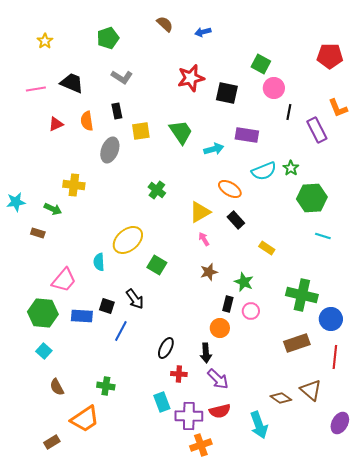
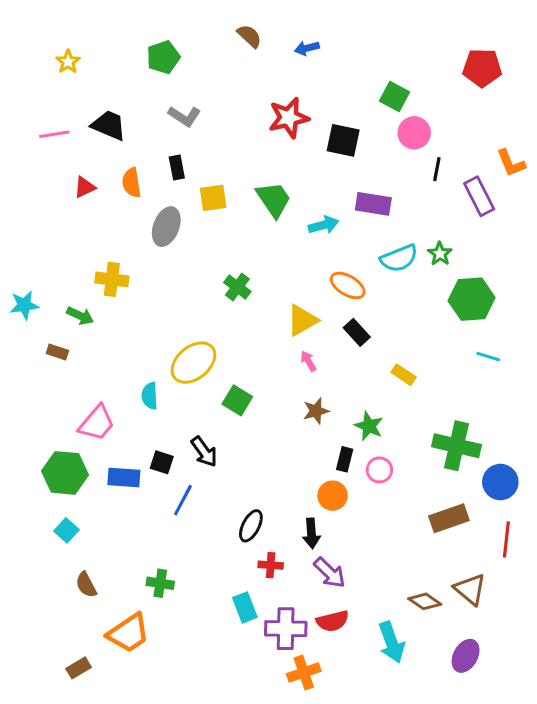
red pentagon: (330, 56) -> (482, 68), moved
purple ellipse: (340, 423) -> (466, 656), moved

